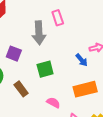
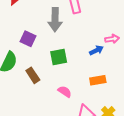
blue arrow: (82, 60) -> (96, 50), turned -80
orange rectangle: (85, 89) -> (98, 80), size x0.7

